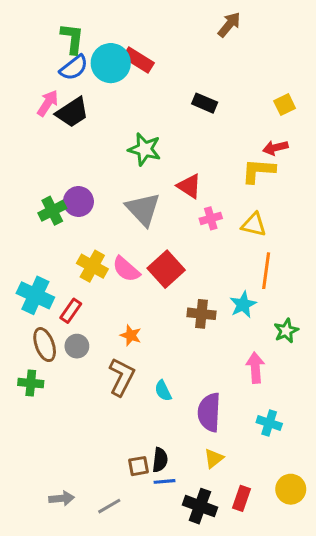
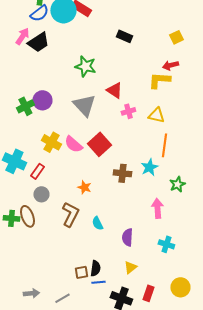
orange star: (131, 335) -> (84, 187), moved
brown ellipse: (45, 345) -> (27, 216), moved
purple semicircle: (209, 412) -> (127, 237), size x0.7

